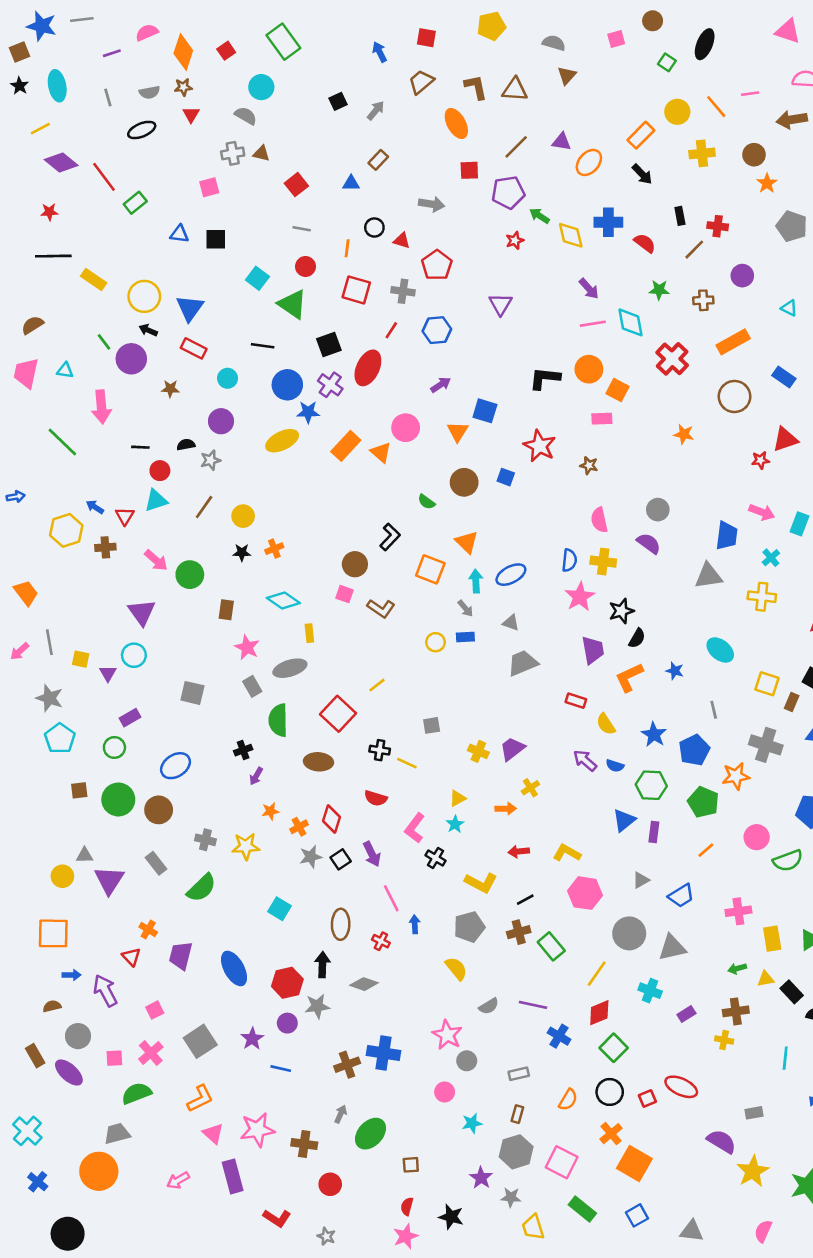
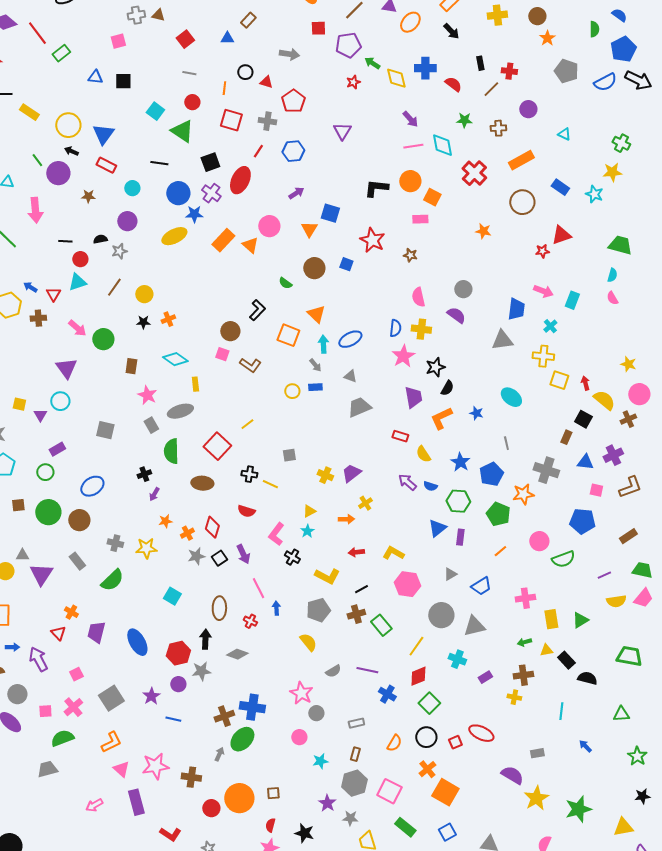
yellow square: (767, 684) -> (559, 380), moved
green ellipse: (371, 1134) -> (242, 739), moved
orange circle: (99, 1171) -> (239, 798), moved

